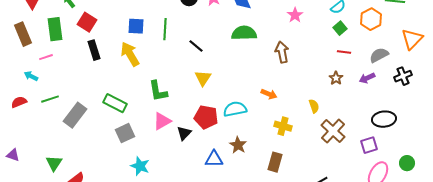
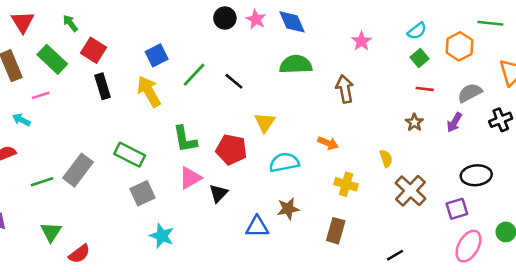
blue square: (136, 26) -> (157, 55), turned -30
green rectangle: (55, 29) -> (52, 59), turned -40
green line: (165, 29) -> (194, 75), moved, turned 40
yellow triangle: (203, 78) -> (265, 122), moved
purple arrow: (367, 78) -> (454, 122), turned -35
green line: (50, 99) -> (42, 182), moved
red pentagon: (206, 117) -> (231, 149), moved
brown star: (238, 145) -> (288, 209), turned 30

